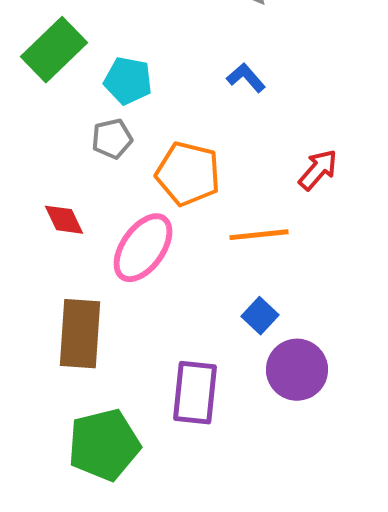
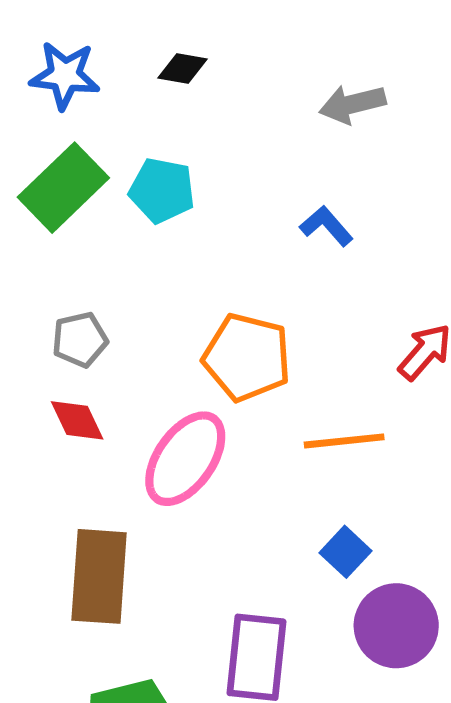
cyan pentagon: (128, 81) -> (162, 190), moved
gray pentagon: (112, 139) -> (80, 340), moved

